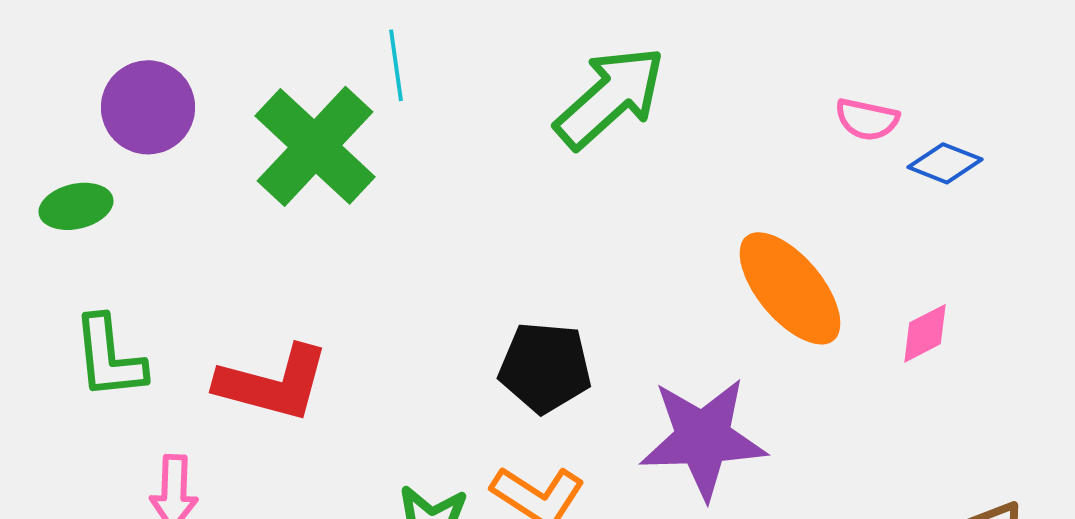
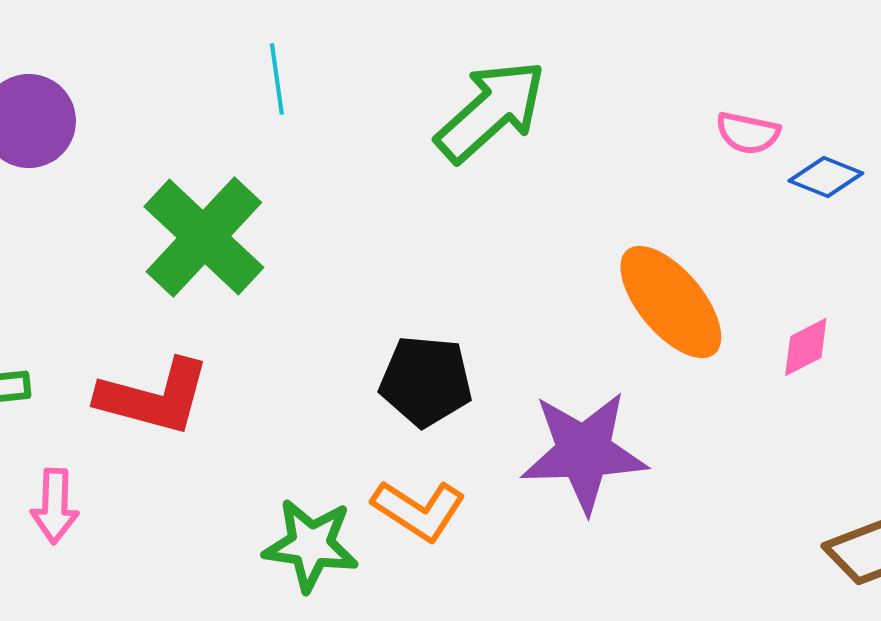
green cross: (315, 146) -> (204, 237), moved

